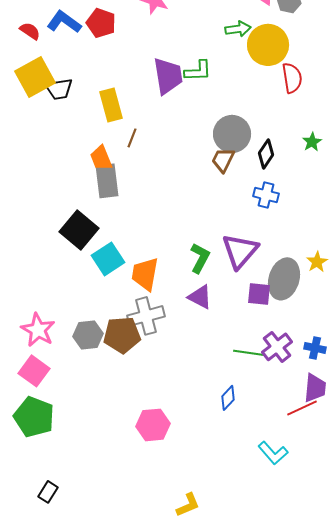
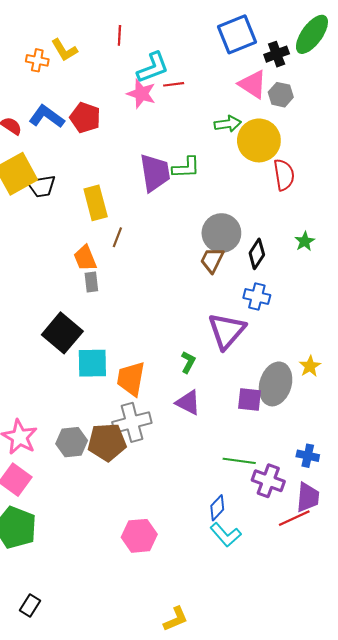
gray rectangle: (107, 181) -> (91, 282), size x0.6
purple triangle: (240, 251) -> (227, 331), moved
green L-shape: (200, 258) -> (188, 362), size x0.7
cyan square: (108, 259) -> (92, 363), turned 32
purple cross: (277, 347) -> (268, 481), moved, turned -32
cyan L-shape: (273, 453) -> (226, 535), moved

